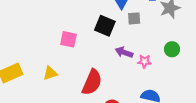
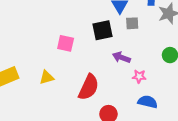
black square: (105, 26) -> (103, 30), turned -35
pink star: (144, 61) -> (139, 76), moved

